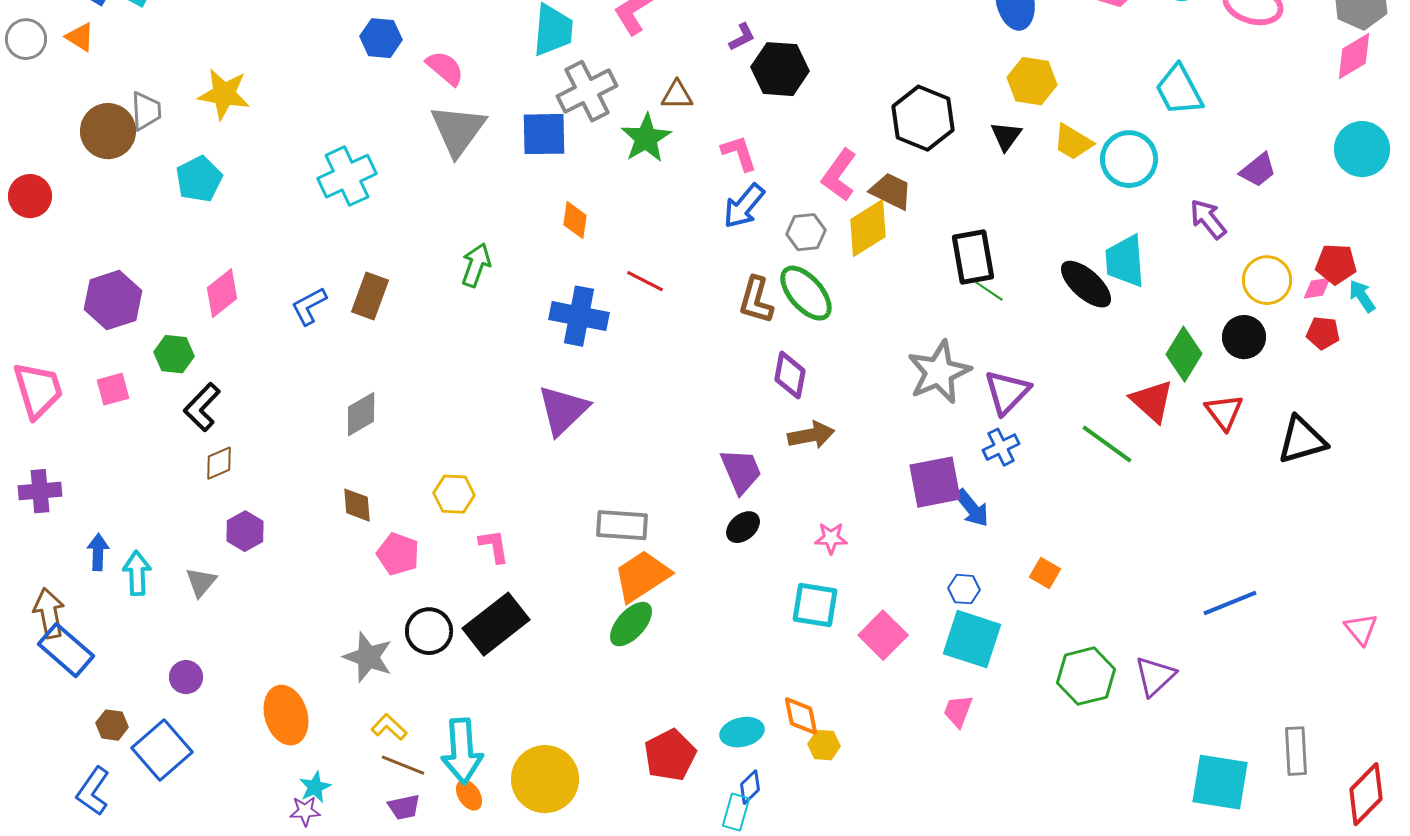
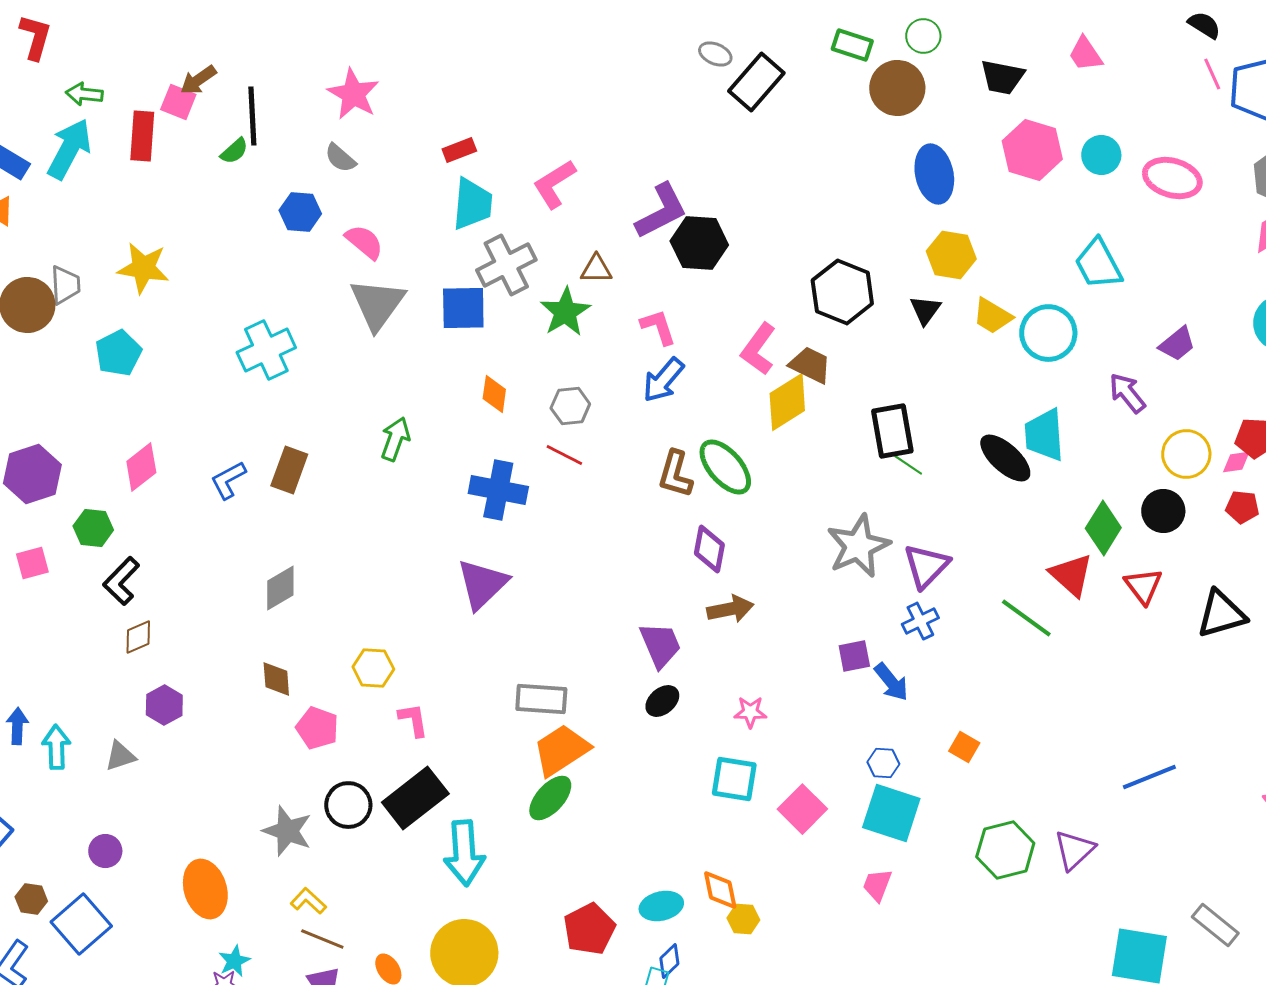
purple L-shape: (742, 37) -> (661, 211), size x2.0
gray hexagon: (806, 232) -> (570, 406), moved
purple square: (935, 482) -> (854, 656), size x0.6
gray triangle: (201, 582) -> (120, 756), turned 32
cyan arrow: (462, 751) -> (464, 853), moved
gray rectangle: (1296, 751) -> (1215, 925), turned -48

